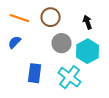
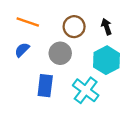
brown circle: (51, 17) -> (74, 27), moved
gray circle: (62, 43) -> (60, 53), moved

